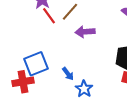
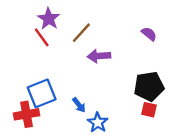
red line: (49, 16) -> (42, 37), moved

